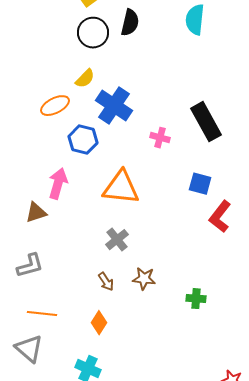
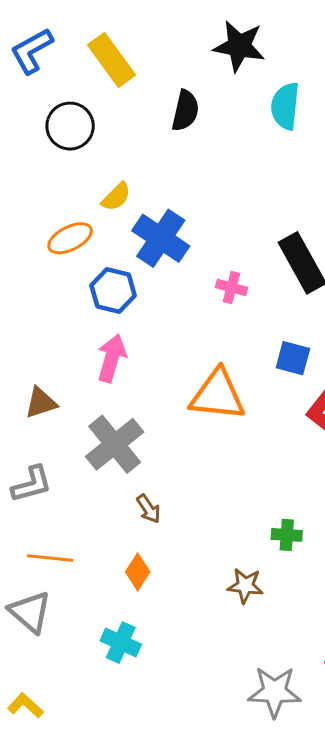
black circle: (93, 33) -> (70, 126), moved
pink arrow: (58, 184) -> (112, 358), moved
orange triangle: (121, 188) -> (218, 395), moved
gray cross: (117, 240) -> (115, 444), moved, size x1.6
brown star: (144, 279) -> (245, 586), moved

